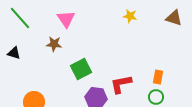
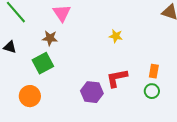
yellow star: (130, 16) -> (116, 36), moved
green square: (81, 69) -> (43, 63), moved

